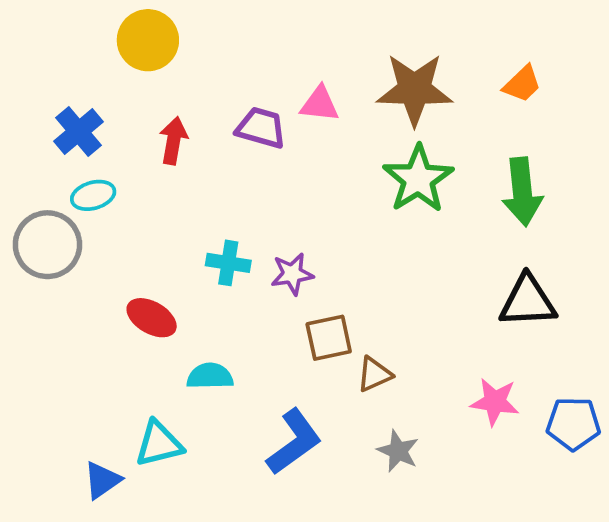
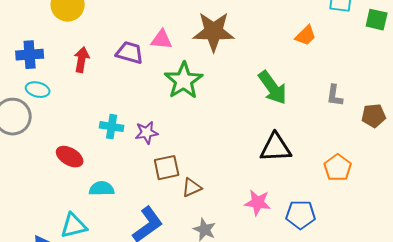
orange trapezoid: (522, 84) -> (306, 36), moved
blue cross: (79, 131) -> (30, 55), turned 36
green star: (418, 179) -> (184, 81), moved
green arrow: (522, 192) -> (273, 88), turned -30
cyan ellipse: (93, 195) -> (38, 90), turned 30

